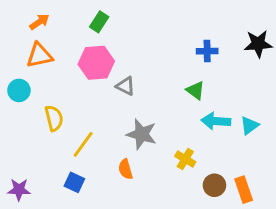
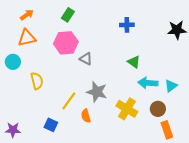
blue cross: (207, 51) -> (127, 25), moved
yellow line: (83, 144) -> (69, 101), moved
yellow cross: (185, 159) -> (127, 109), size x1.5
brown circle: (214, 185) -> (158, 109), moved

